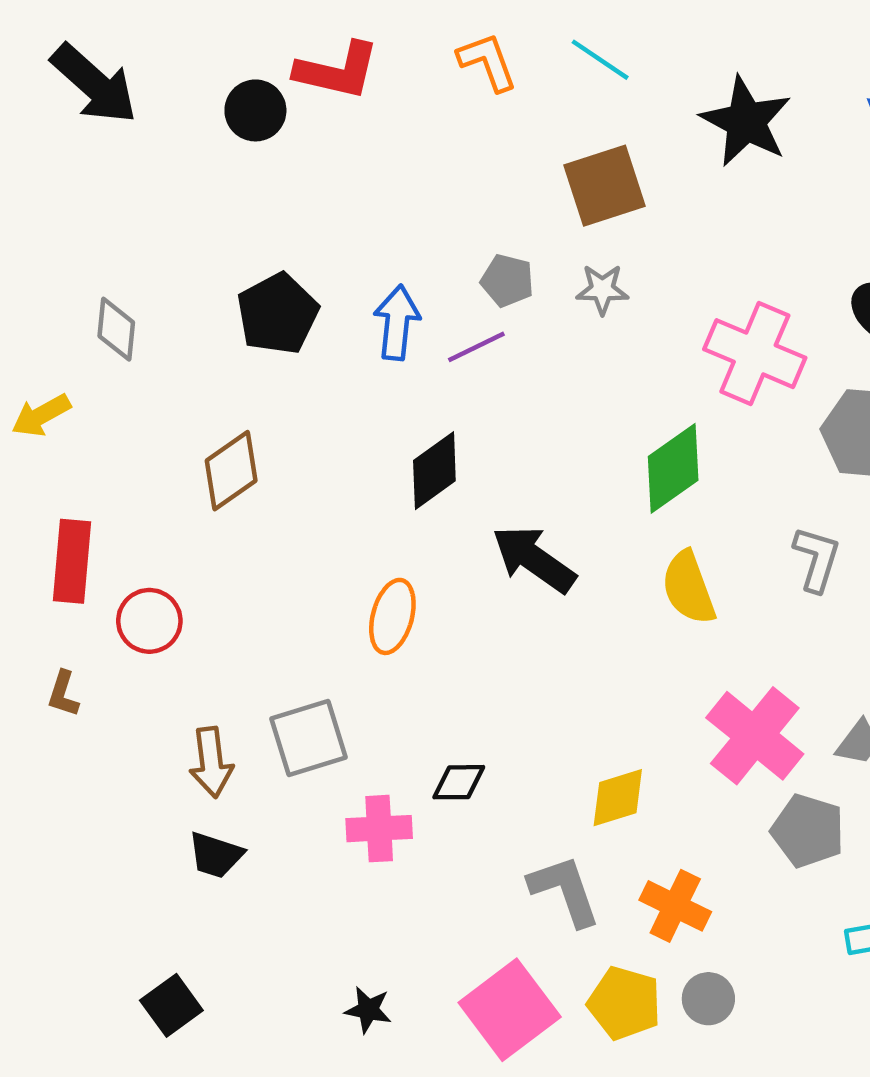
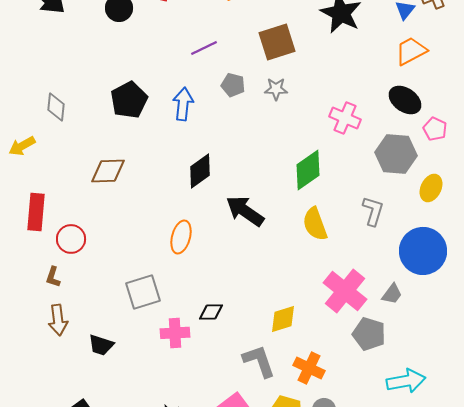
purple line: (476, 347) -> (204, 48), moved
pink cross: (755, 354) -> (345, 118), size x0.7
brown diamond: (231, 471) -> (108, 171), turned 33
brown L-shape: (63, 694) -> (53, 277), moved
brown arrow: (211, 762) -> (58, 320), moved

